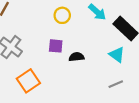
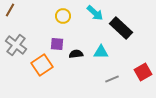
cyan triangle: (117, 55) -> (101, 52), moved, turned -35
orange square: (28, 81) -> (42, 65), moved

